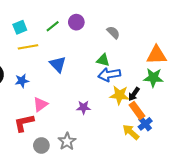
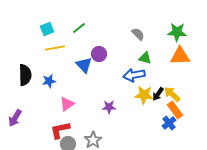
purple circle: (76, 22) -> (99, 54), moved
green triangle: (103, 60) -> (145, 58), moved
green star: (153, 78) -> (177, 32), moved
orange rectangle: (137, 111) -> (175, 110), moved
red L-shape: (24, 123) -> (60, 130), moved
yellow arrow: (131, 132) -> (172, 94), moved

